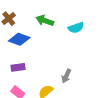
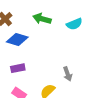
gray arrow: (66, 76) -> (68, 74), turned -40

